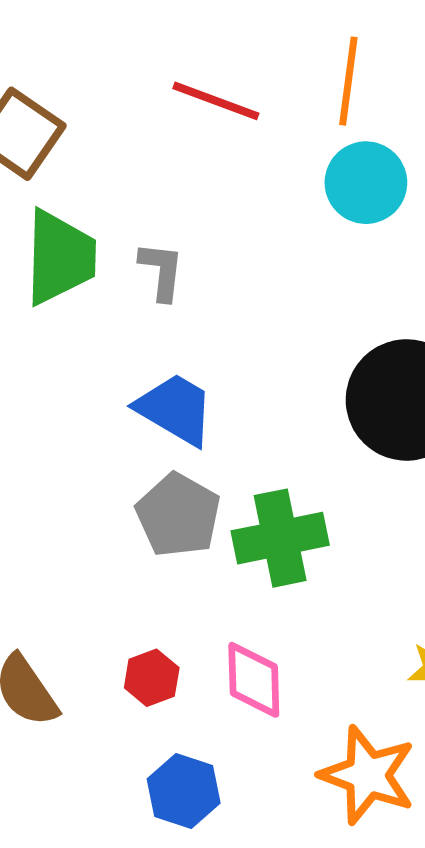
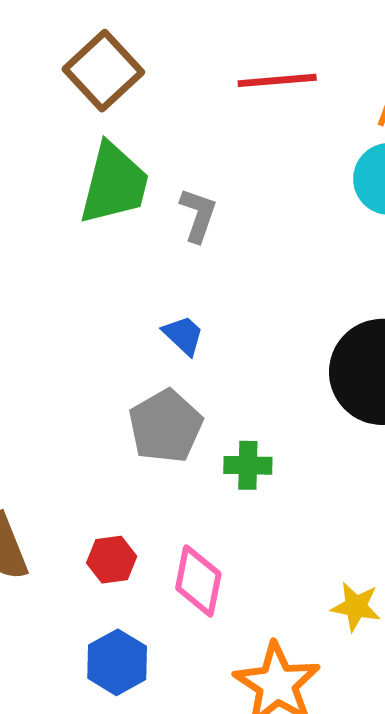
red line: (216, 101) -> (277, 80), turned -38
blue trapezoid: (175, 409) -> (183, 335), size x0.6
green cross: (280, 538) -> (248, 465), size x0.6

